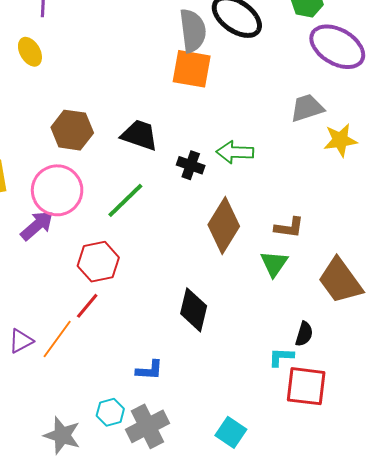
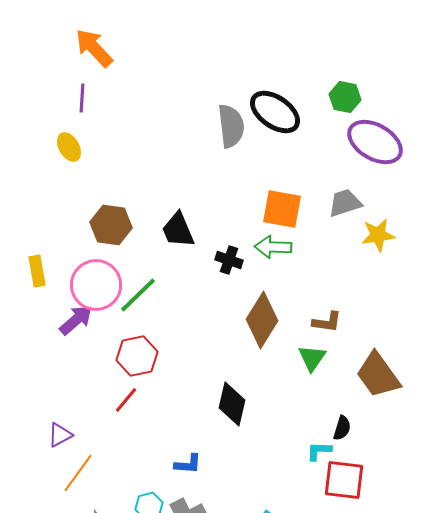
orange square: (192, 69) -> (282, 209), moved
black trapezoid: (139, 135) -> (178, 230), turned -132
green line: (125, 200) -> (138, 295), moved
orange line: (57, 339) -> (78, 473), moved

